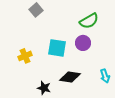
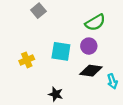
black diamond: (70, 77) -> (91, 71), moved
black star: (44, 88) -> (56, 94), moved

